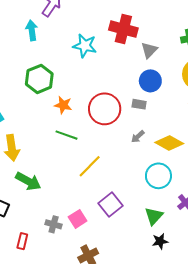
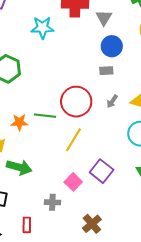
orange star: (63, 105) -> (19, 122), moved
red circle: (105, 109) -> (76, 102), moved
pink square: (78, 219) -> (73, 182), moved

